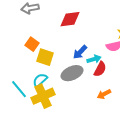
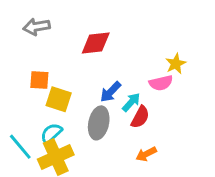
orange square: (32, 44) -> (39, 80), turned -32
cyan arrow: (94, 59) -> (131, 102), turned -32
gray ellipse: (72, 73) -> (99, 123), turned -55

